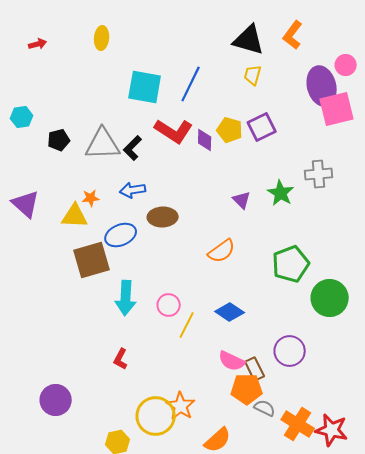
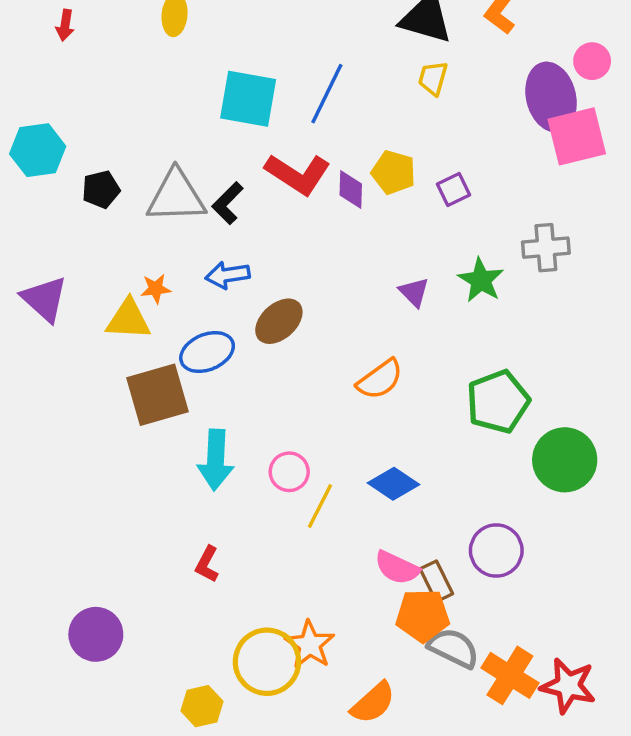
red arrow: (38, 44) -> (65, 25), turned 114
cyan hexagon: (22, 117) -> (38, 150), size x1.4
purple square: (262, 127) -> (453, 189), moved, size x0.7
brown ellipse: (163, 217) -> (279, 321), turned -40
gray semicircle: (265, 408) -> (453, 648), size x1.4

